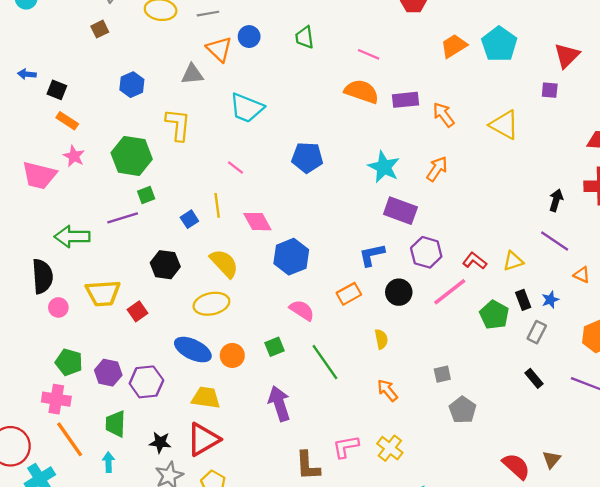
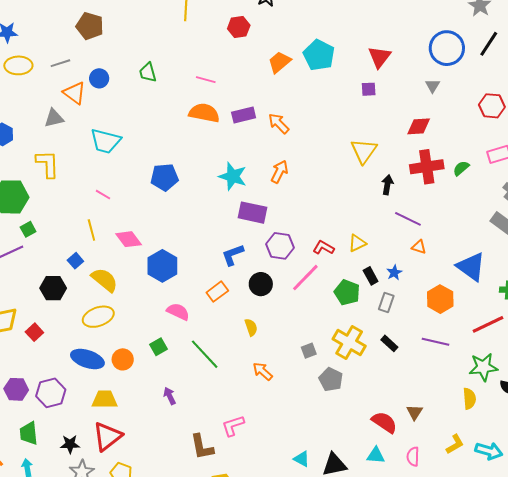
yellow triangle: (504, 125) -> (364, 151), moved, turned 44
blue square: (189, 219) -> (75, 261), moved
purple line: (555, 241) -> (408, 219), moved
purple arrow: (279, 404) -> (170, 396), size x0.6
yellow cross: (390, 448) -> (349, 342), moved, size x1.4

